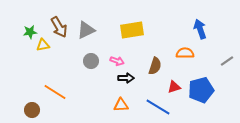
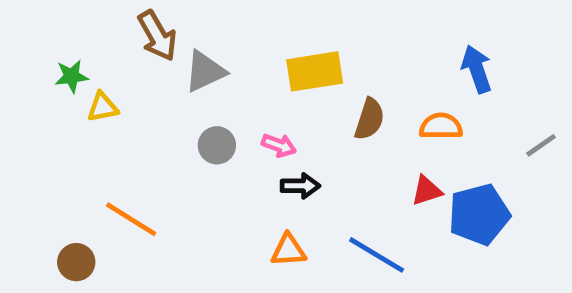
brown arrow: (59, 27) -> (157, 36), moved
brown semicircle: (155, 66) -> (369, 119), moved
red triangle: (174, 87) -> (427, 191), moved

